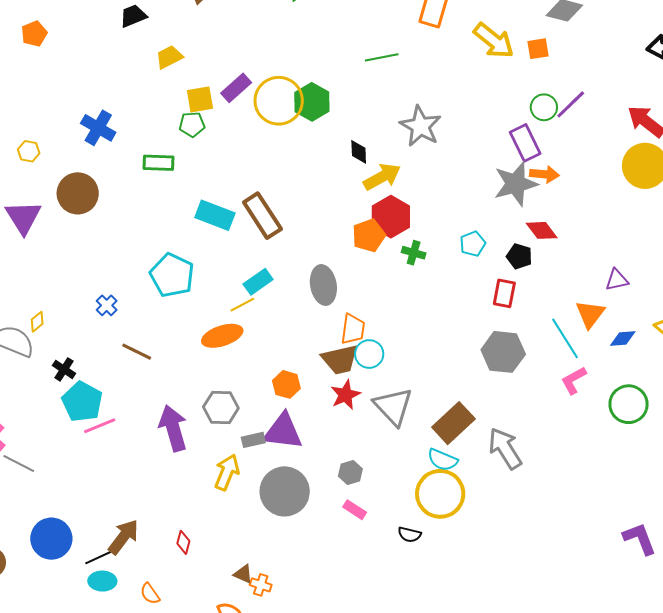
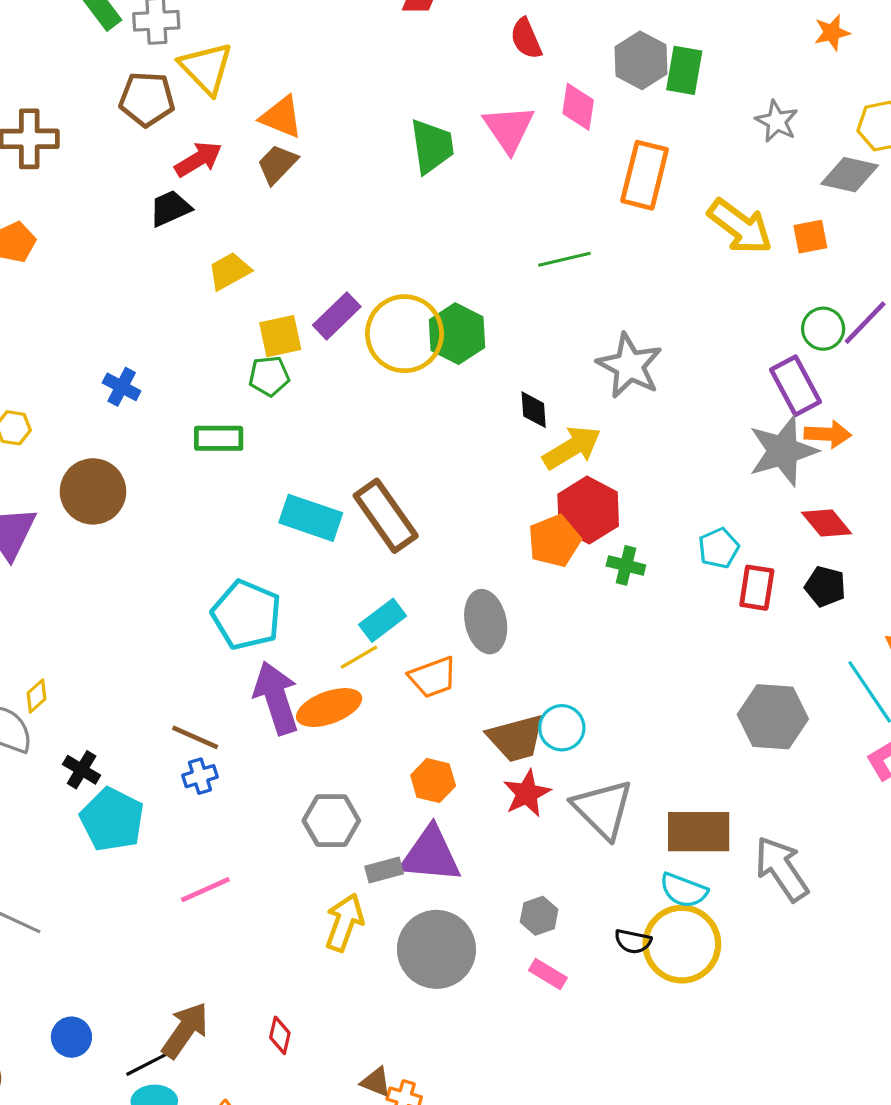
blue cross: (98, 128) -> (122, 387), size x0.7
black pentagon: (519, 256) -> (825, 586), moved
red rectangle: (504, 293) -> (757, 588), moved
blue cross: (107, 305) -> (200, 776), moved, turned 30
orange trapezoid: (353, 329) -> (433, 677), moved, turned 64
brown rectangle: (453, 423) -> (699, 832), turned 45
pink line: (100, 426) -> (205, 890), moved
purple arrow: (173, 428) -> (276, 698), moved
black semicircle: (409, 535) -> (633, 941), moved
blue circle: (51, 539) -> (71, 1037), size x0.6

